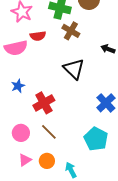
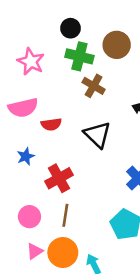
red semicircle: (38, 36) -> (51, 124), moved
brown line: (49, 132) -> (65, 215), turned 54
orange circle: (47, 161) -> (63, 253), size x1.5

